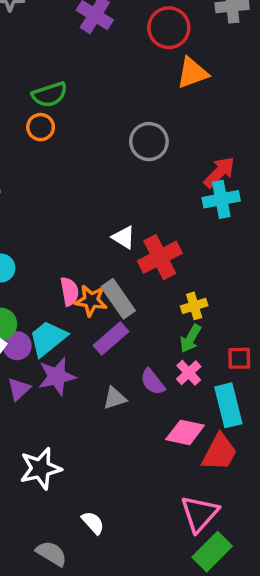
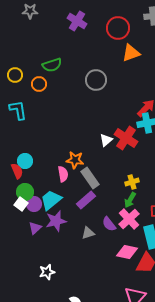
orange circle: (41, 127) -> (39, 84), moved
gray circle: (149, 142) -> (96, 80), moved
white triangle: (124, 237) -> (106, 140), moved, turned 48
red cross: (160, 257) -> (126, 138), moved, turned -30
orange star: (91, 301) -> (75, 160), moved
pink cross: (189, 373) -> (129, 219), size x1.5
white star: (41, 469) -> (47, 272), size x0.7

